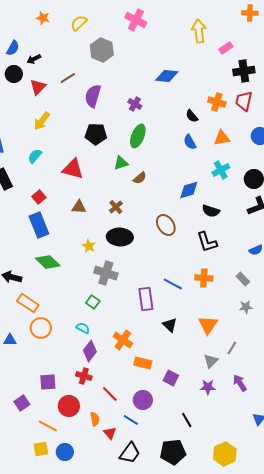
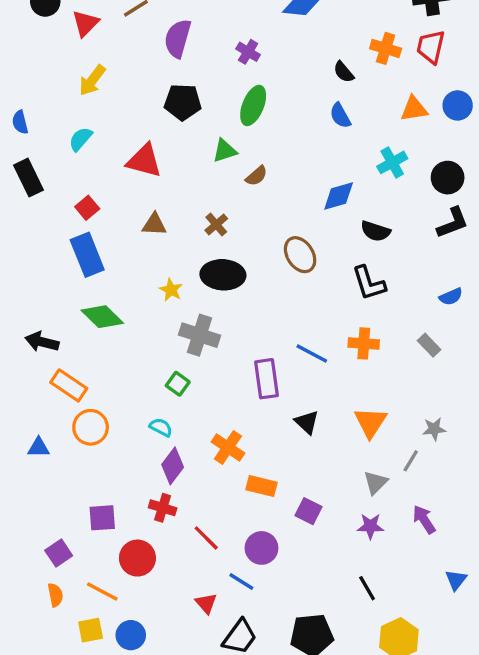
orange triangle: (222, 138) -> (414, 109), moved
gray star: (246, 307) -> (434, 429), moved
orange semicircle: (95, 419) -> (55, 595), moved
black line: (187, 420) -> (367, 588), moved

